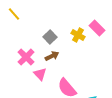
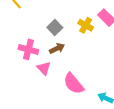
pink cross: (26, 57) -> (28, 49), turned -30

